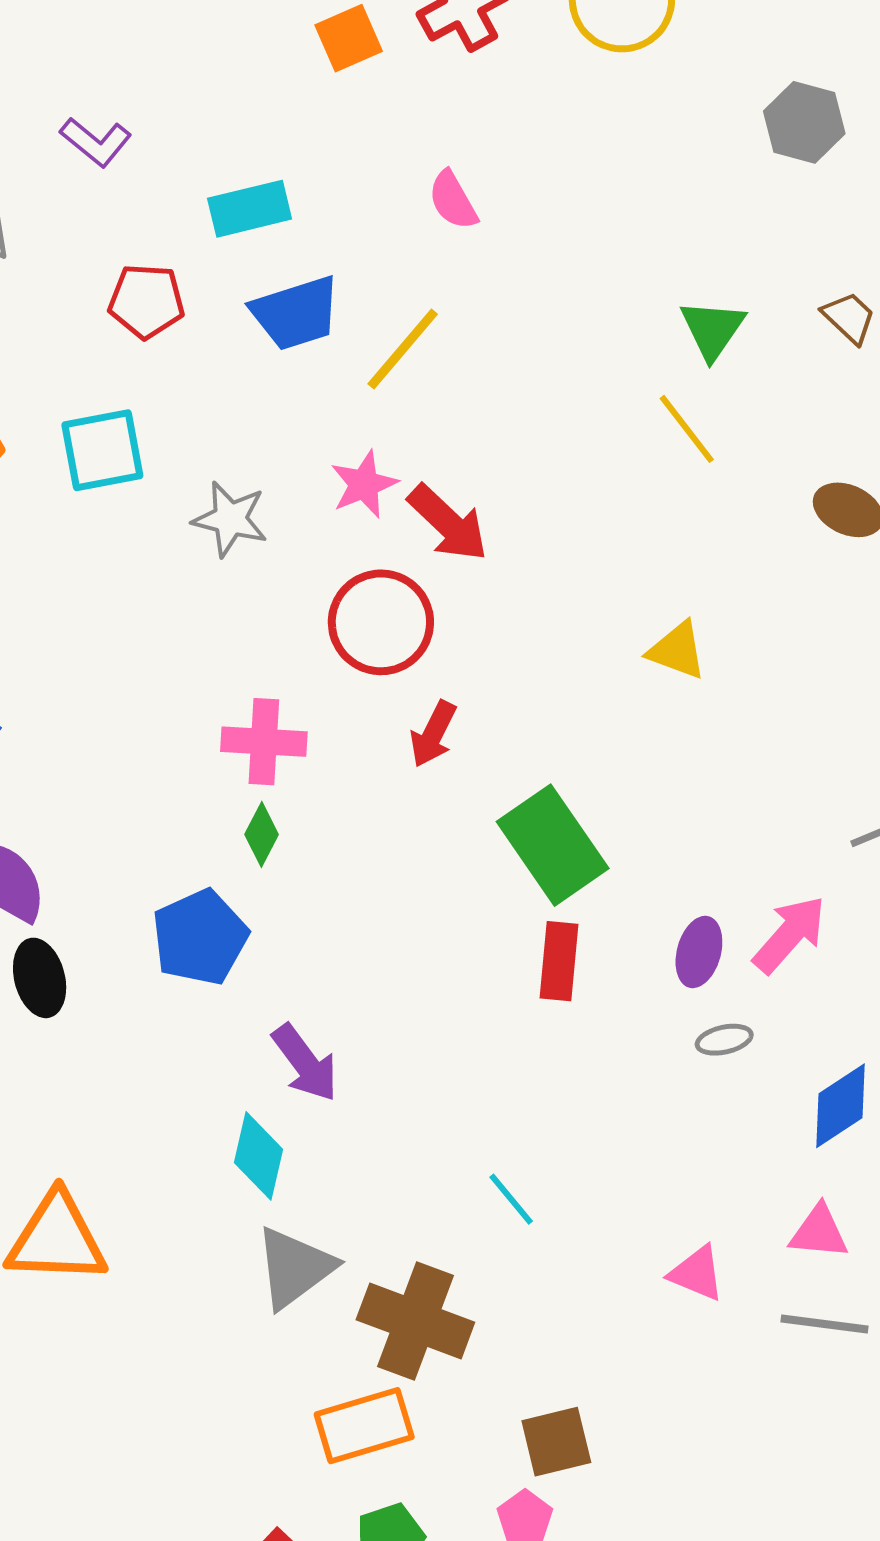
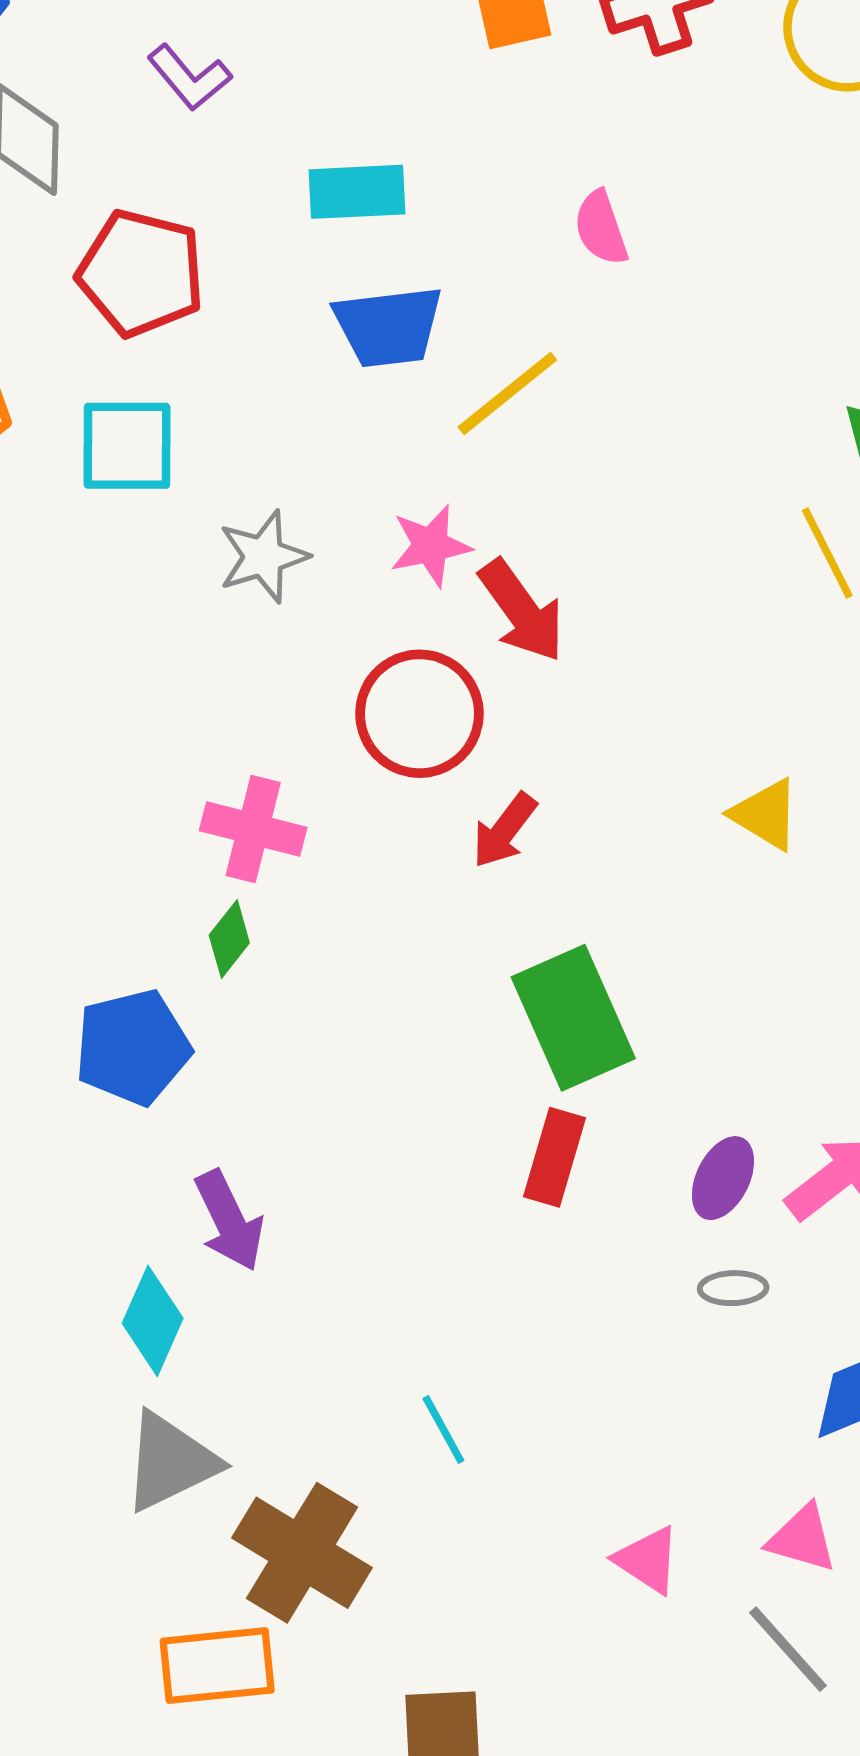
red pentagon: (146, 301) -> (141, 273), moved, size x1.4
gray star: (230, 519) -> (263, 557), turned 30
red arrow: (433, 734) -> (504, 830), moved
gray line: (825, 1324) -> (788, 1649), turned 30

